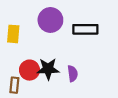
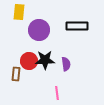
purple circle: (50, 20) -> (39, 30), moved
yellow rectangle: (13, 34) -> (19, 12), moved

